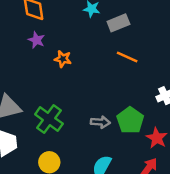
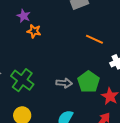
purple star: (36, 40) -> (24, 16), moved
orange line: (127, 57) -> (94, 39), moved

